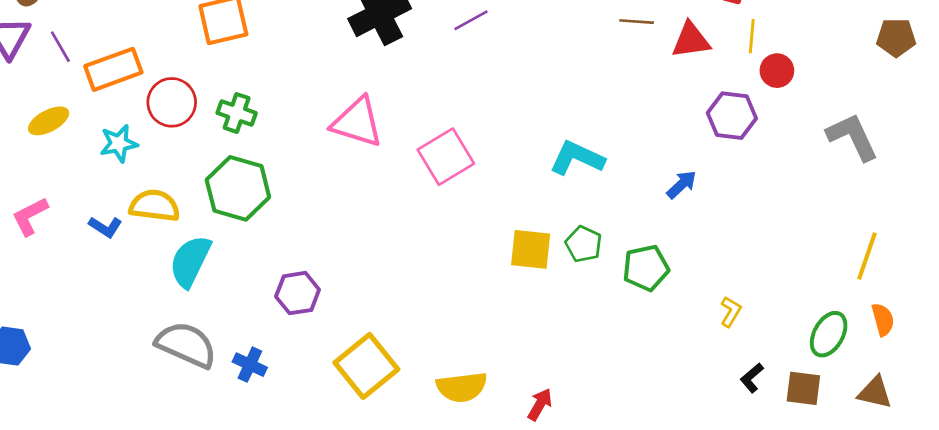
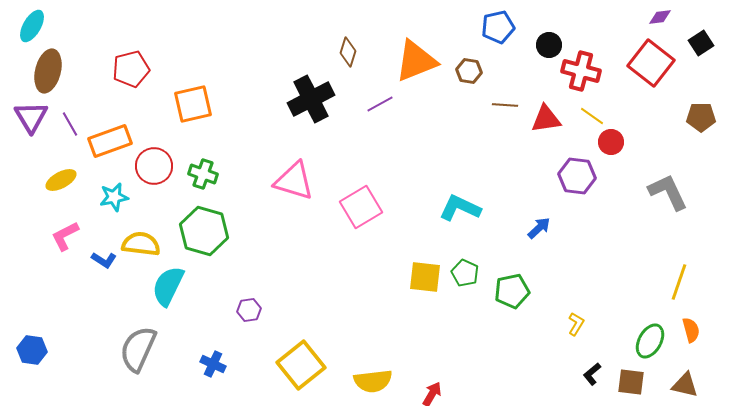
yellow line: (752, 36) -> (592, 116), turned -60
pink L-shape: (30, 216) -> (65, 236), moved
purple hexagon: (298, 293) -> (249, 310), size x0.7
gray semicircle: (186, 345) -> (138, 349), moved, turned -90

